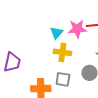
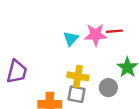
yellow cross: (62, 52) -> (78, 76), moved

